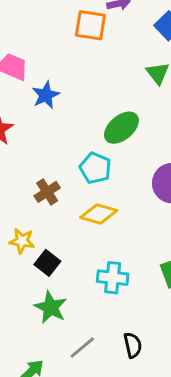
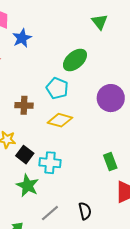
brown cross: (47, 192) -> (24, 105), turned 36
cyan cross: (113, 278) -> (50, 163), moved

